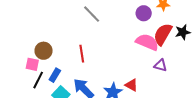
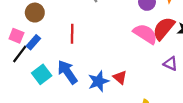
brown circle: (44, 51) -> (35, 13), moved
purple triangle: (160, 65) -> (170, 64), moved
blue rectangle: (55, 75) -> (33, 42), moved

